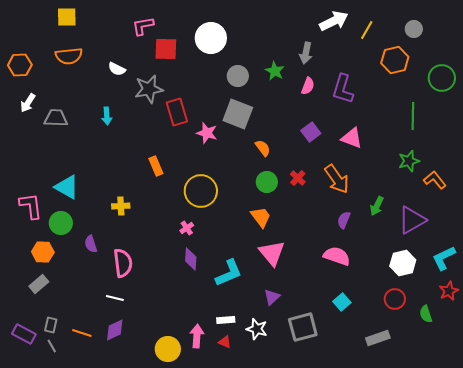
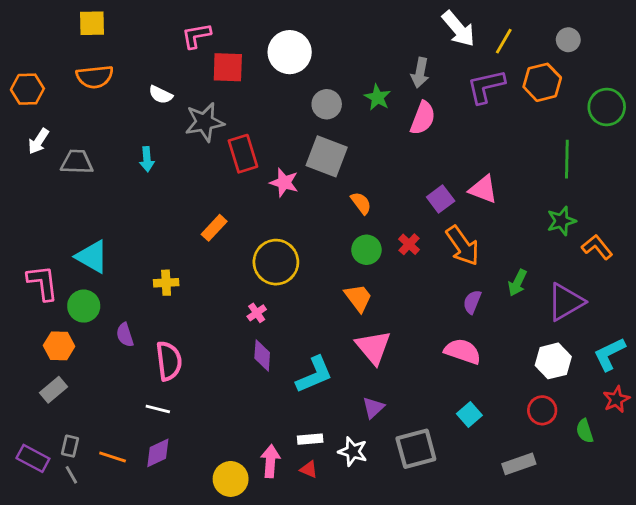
white arrow: (334, 21) -> (458, 29), turned 76
pink semicircle: (308, 86) -> (423, 118), size x1.4
purple L-shape: (343, 89) -> (486, 86), moved, turned 60
purple square: (311, 132) -> (441, 199), moved
orange rectangle: (156, 166) -> (214, 228), turned 66

